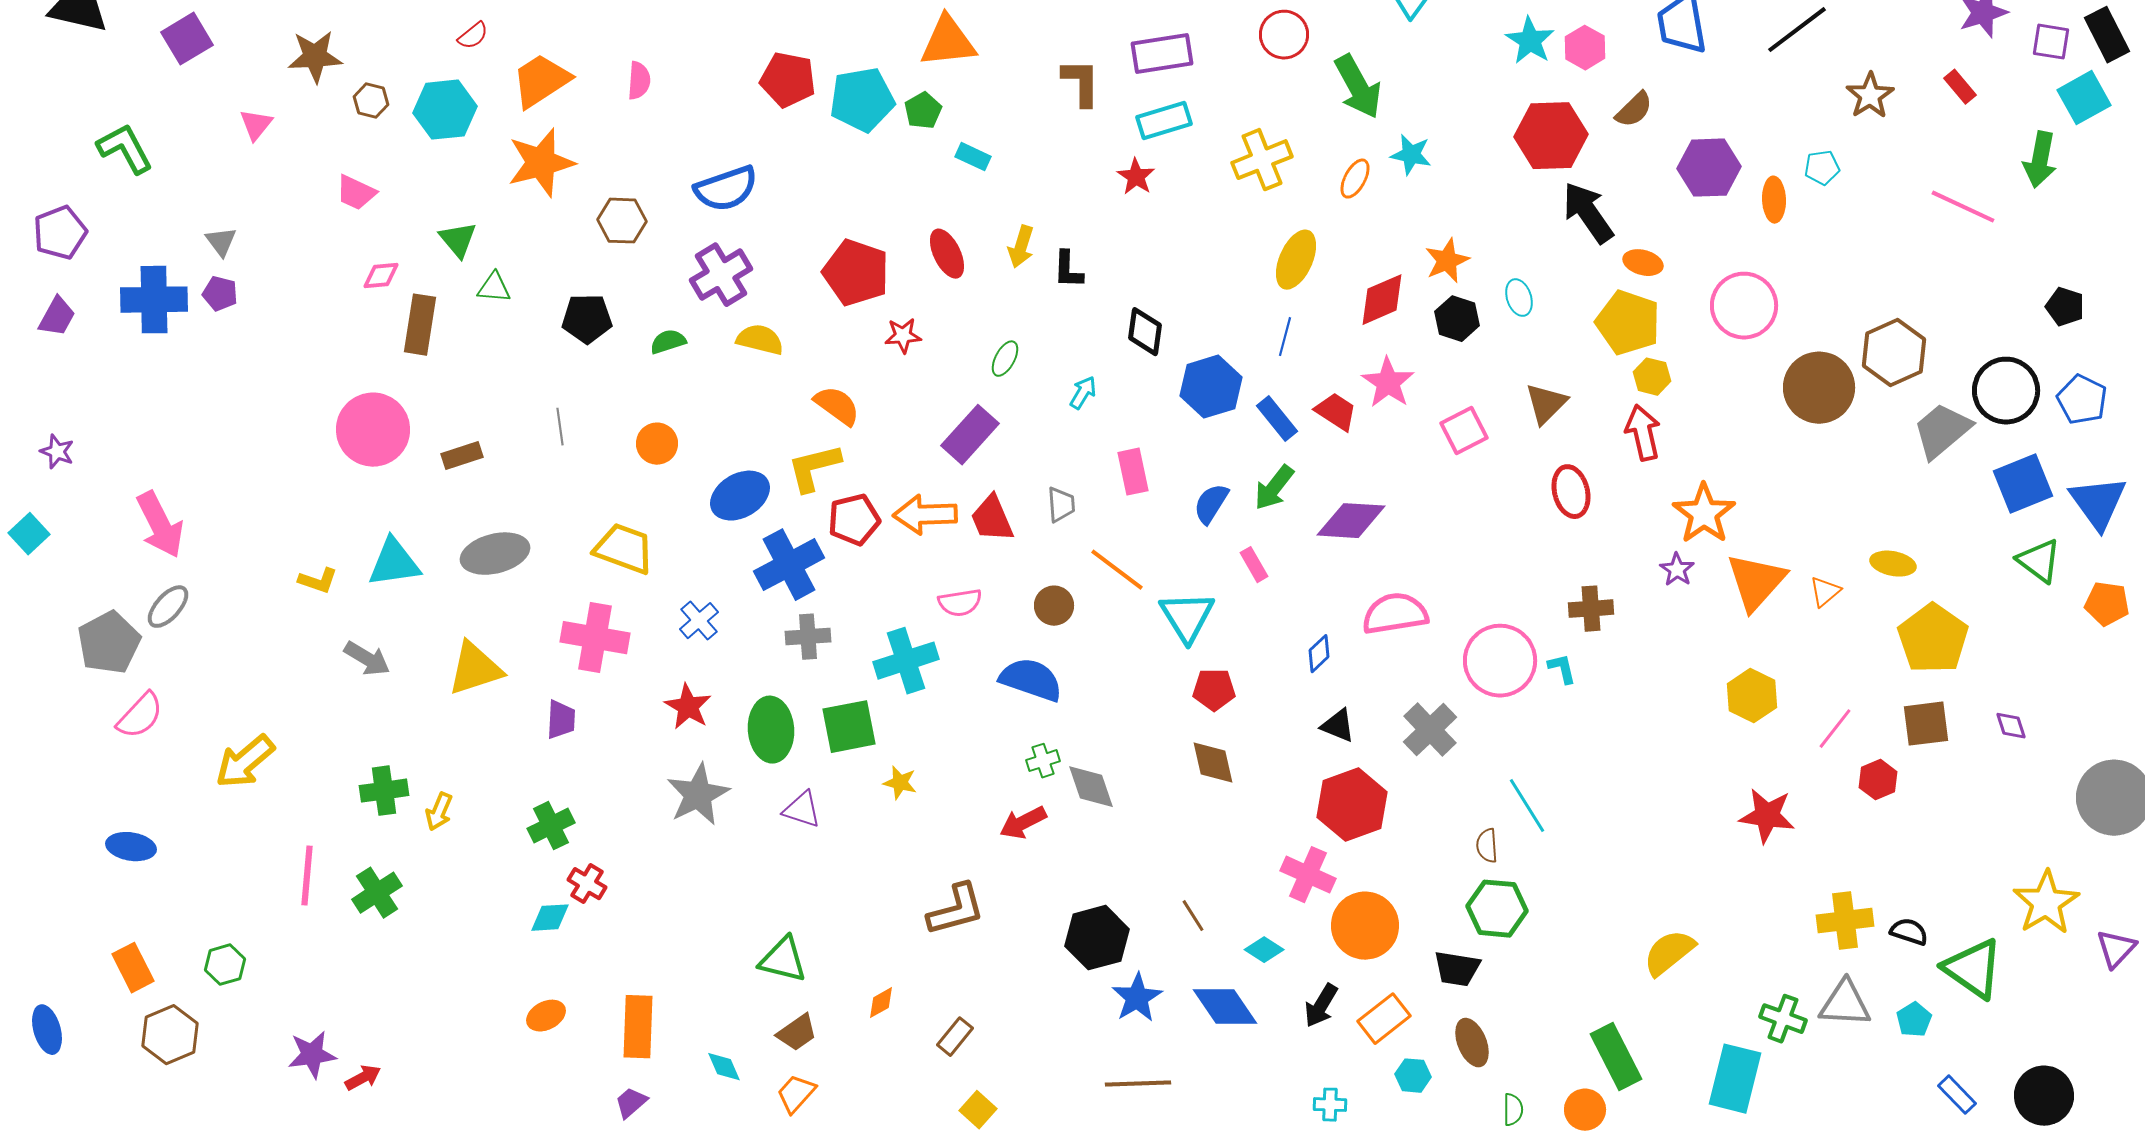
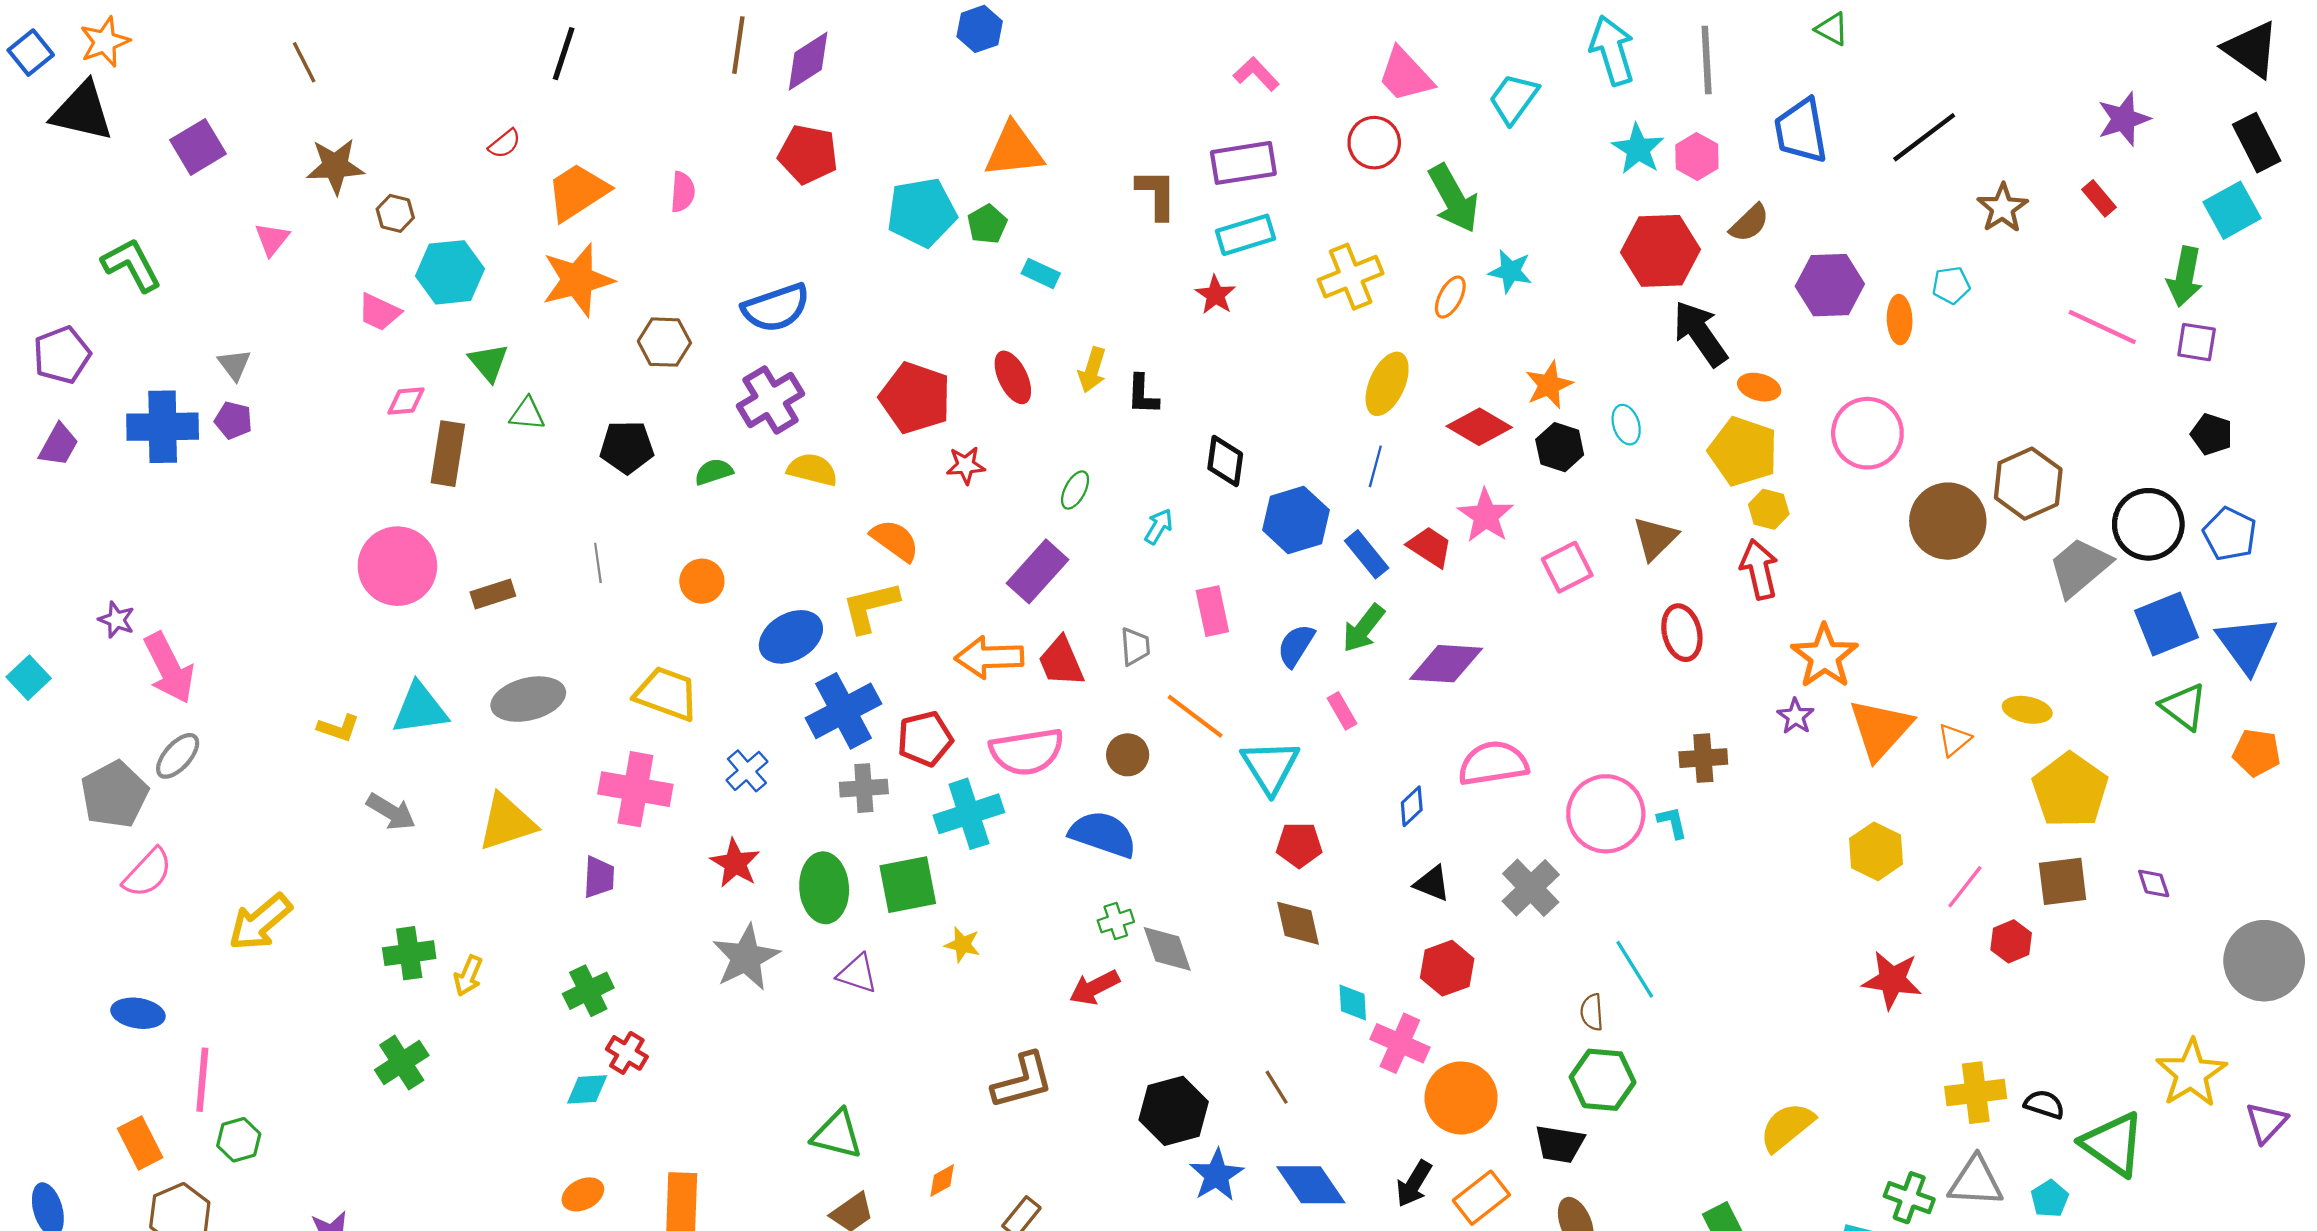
purple square: (2051, 42) -> (2197, 342), moved
red pentagon: (788, 80) -> (808, 154), moved
cyan hexagon: (445, 110) -> (450, 272), moved
red diamond: (1382, 300) -> (1479, 427), turned 54
purple star: (57, 452) -> (117, 620), moved
red pentagon: (854, 520) -> (925, 739), moved
pink semicircle: (960, 603) -> (1027, 752), size x1.6
red hexagon: (1352, 805) -> (1447, 968), size x0.7
pink line: (307, 876) -> (202, 1080), moved
cyan diamond: (1264, 950) -> (1353, 1003), moved, turned 54

